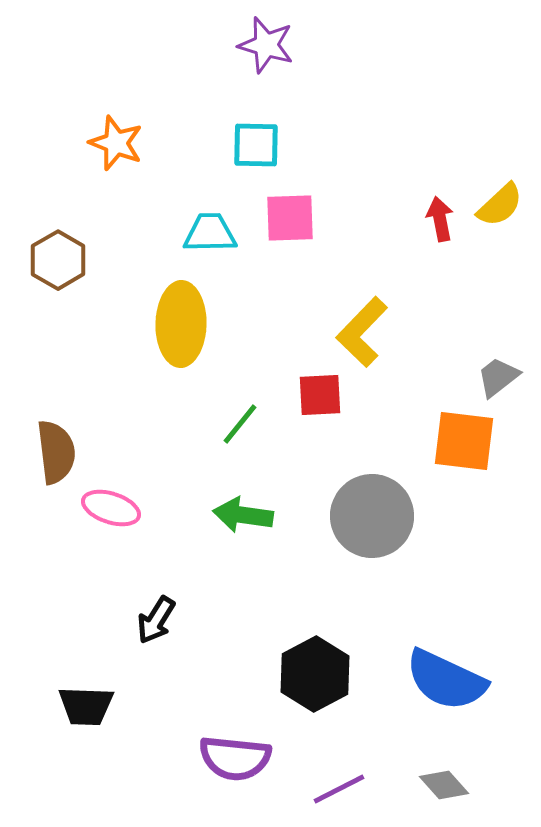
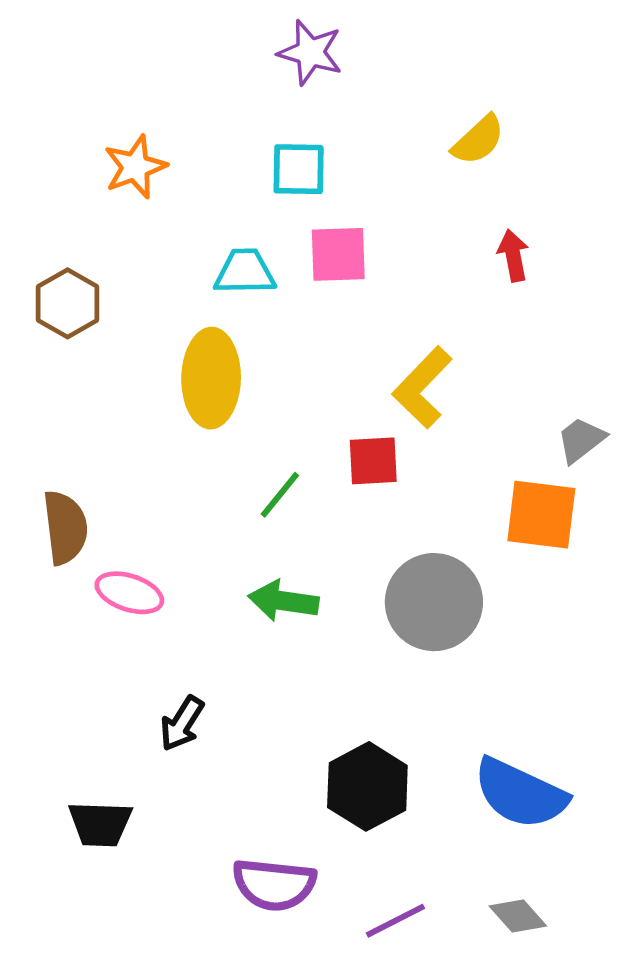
orange star: (116, 143) -> (135, 167), turned 30
yellow semicircle: (500, 205) -> (478, 140), moved

